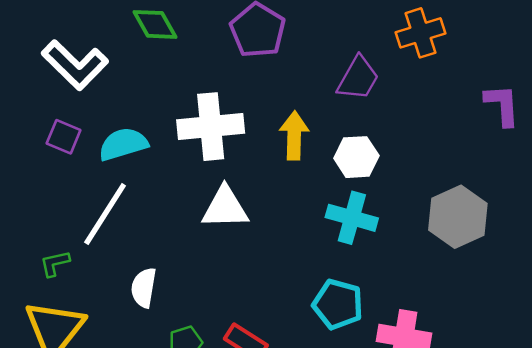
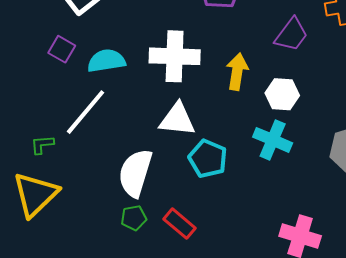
white semicircle: (144, 288) -> (135, 173), moved, size x1.6
cyan pentagon: (338, 304) -> (208, 159), moved

